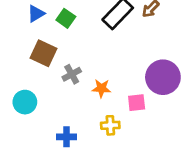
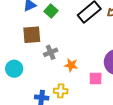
brown square: (43, 53) -> (32, 35), turned -36
yellow cross: (110, 125) -> (61, 91), moved

